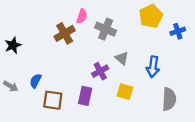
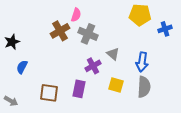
yellow pentagon: (151, 16) -> (140, 15), turned 30
gray cross: (106, 29) -> (88, 34), moved
blue semicircle: (36, 81) -> (22, 67), moved
gray arrow: (11, 86) -> (11, 101), moved
gray semicircle: (169, 99) -> (144, 87), moved

